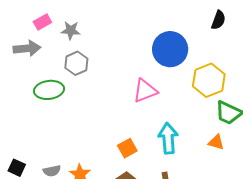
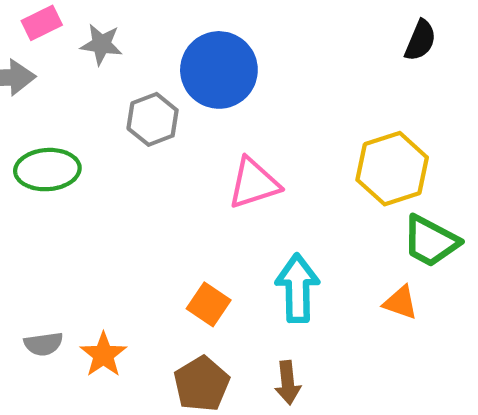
blue circle: (170, 49) -> (219, 70), moved
gray hexagon: (76, 63) -> (153, 119), moved
orange square: (127, 148) -> (209, 304), turned -30

